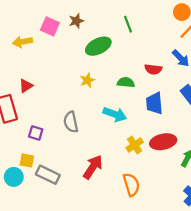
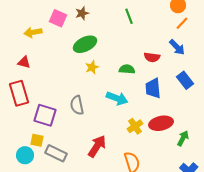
green ellipse: (98, 46) -> (85, 44), moved
red triangle: (26, 86) -> (24, 62), moved, turned 48
purple square: (36, 133) -> (45, 115), size x1.6

